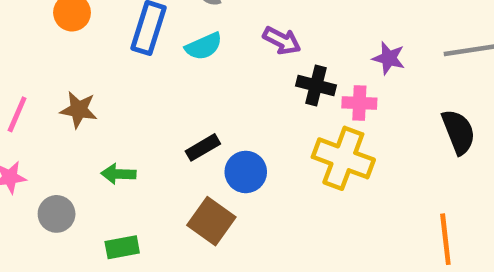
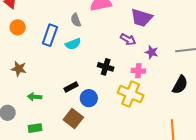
purple arrow: (282, 41) -> (128, 39), moved
black cross: (316, 86) -> (106, 67), moved
black semicircle: (458, 132) -> (180, 85), turned 48

